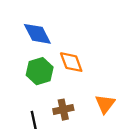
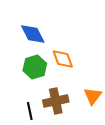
brown cross: (63, 110) -> (56, 101), size x1.4

